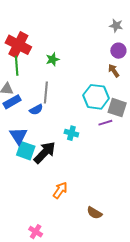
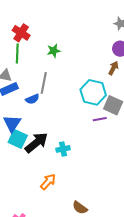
red cross: (18, 45) -> (21, 33), size x0.7
brown arrow: (114, 71) -> (113, 68), turned 56
cyan cross: (71, 133) -> (63, 149), moved, turned -32

